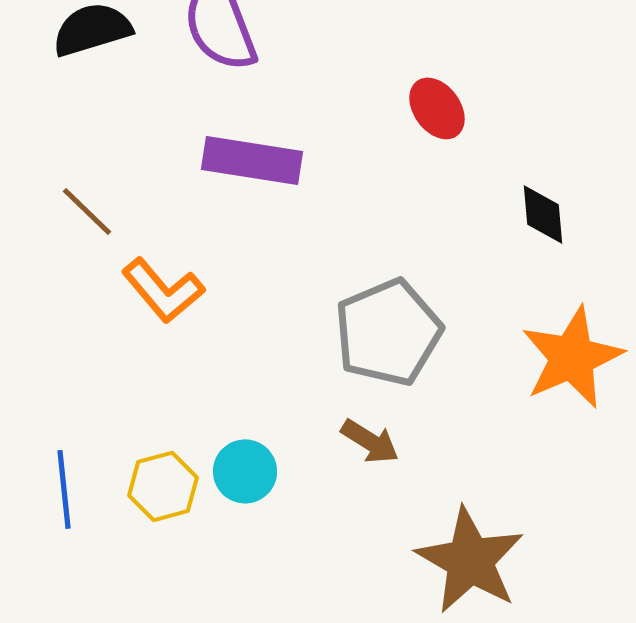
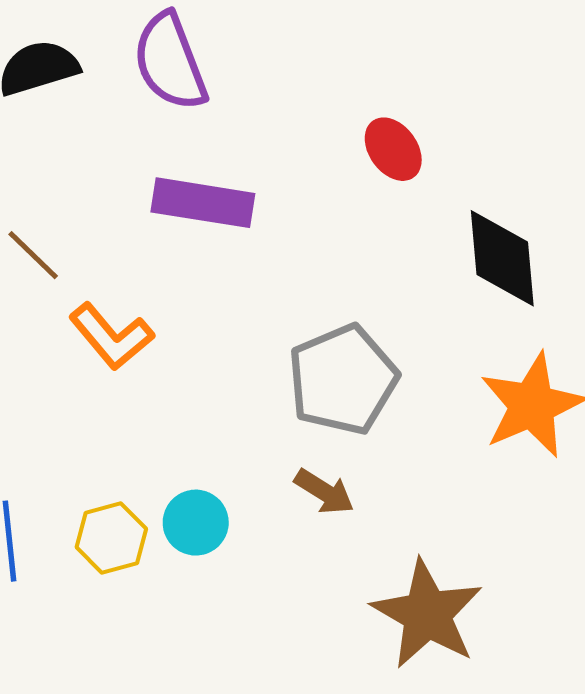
black diamond: (543, 214) -> (502, 258), size x1.6

